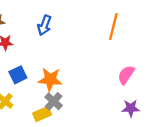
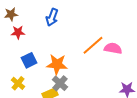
orange line: (113, 26) -> (93, 45), moved, turned 35
pink semicircle: (126, 75) -> (113, 48), moved, turned 66

